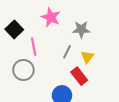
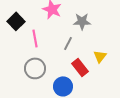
yellow triangle: (87, 57) -> (100, 56), moved
gray circle: (23, 70) -> (35, 68), moved

